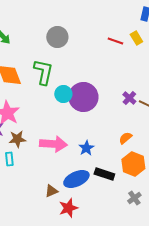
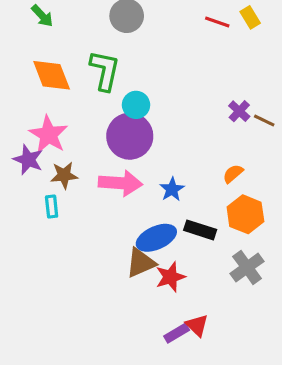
purple circle: (83, 97) -> (130, 136), moved
brown triangle: (51, 191) -> (141, 263), moved, size x1.5
gray cross: (134, 198) -> (247, 267), size x1.5
red star: (68, 208) -> (170, 277), moved

